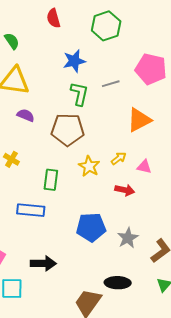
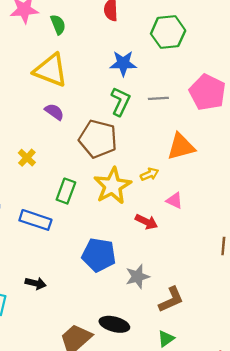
yellow arrow: (119, 158) -> (150, 174), moved
yellow star: (89, 166) -> (112, 186), size x1.5
black arrow: (43, 263) -> (36, 283), size x0.7

